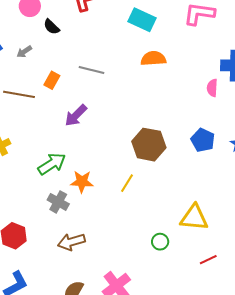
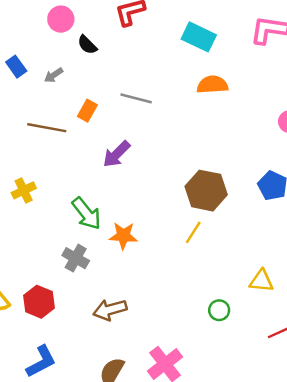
green arrow: (52, 164) -> (86, 214), turned 84
yellow line: (127, 183) -> (193, 232), moved
gray cross: (58, 202) -> (76, 258), moved
yellow triangle: (194, 218) -> (261, 281), size x0.7

